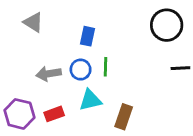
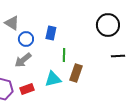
blue circle: (81, 70) -> (26, 39), moved
gray arrow: (49, 74) -> (23, 60), turned -30
brown rectangle: (124, 117) -> (76, 73), moved

